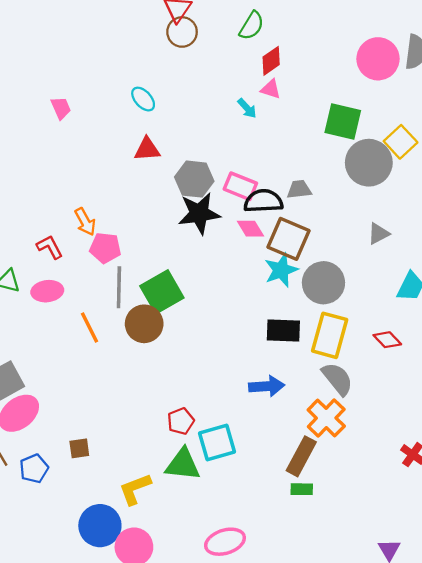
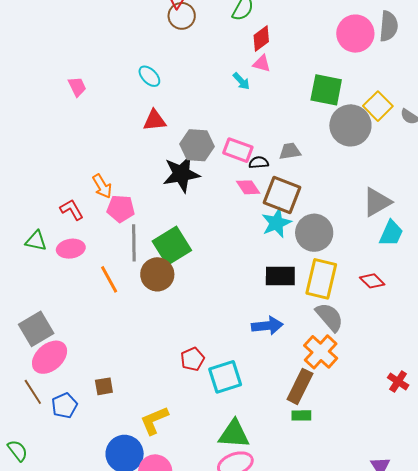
black semicircle: (263, 201) -> (259, 163), size x0.6
black star: (199, 213) -> (181, 174), moved
gray triangle: (378, 234) -> (377, 202), moved, size x1.5
green triangle: (183, 464) -> (234, 434), moved

